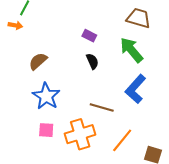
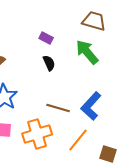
blue L-shape: (136, 89) -> (91, 106), moved

